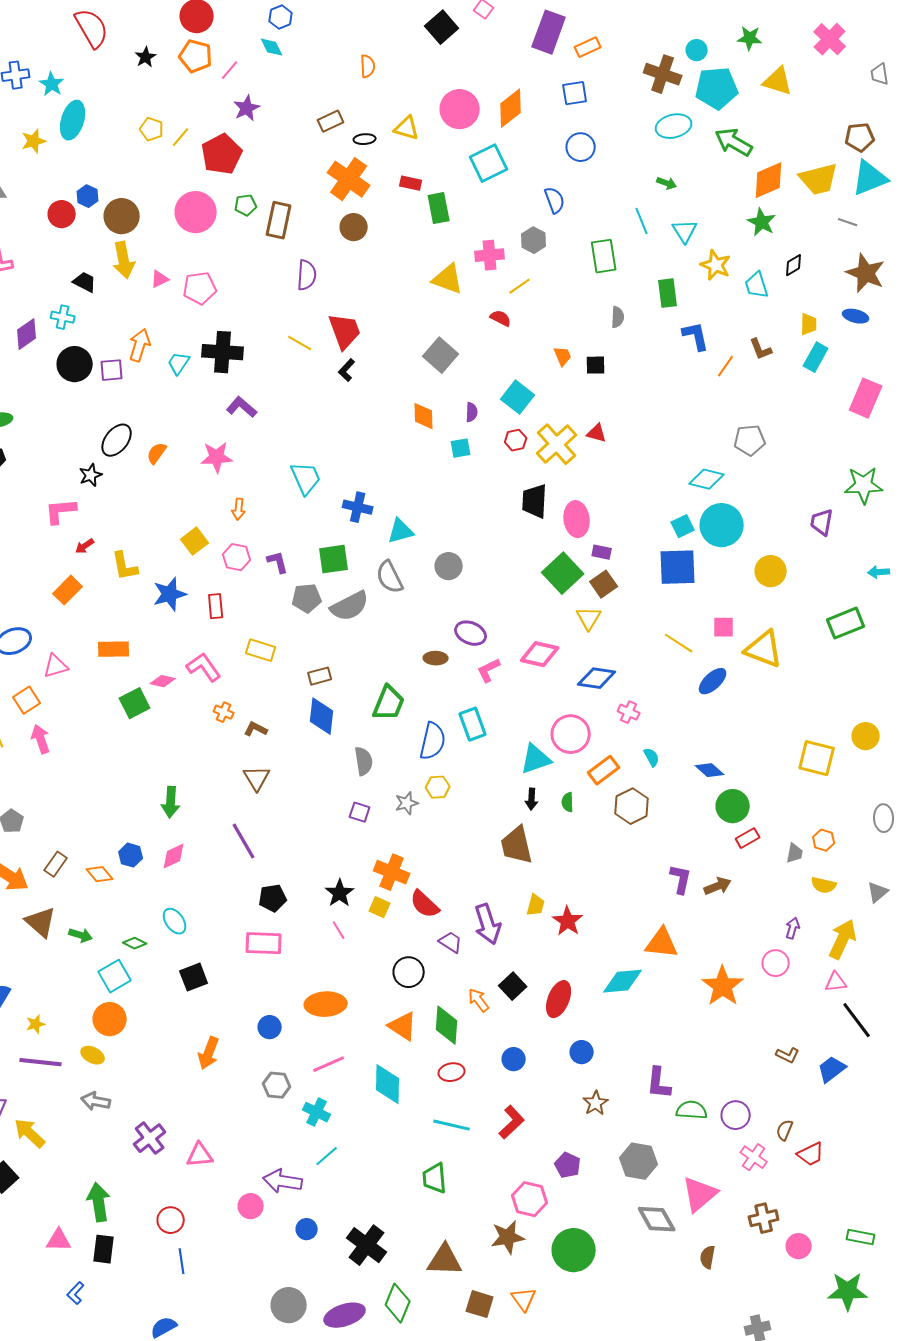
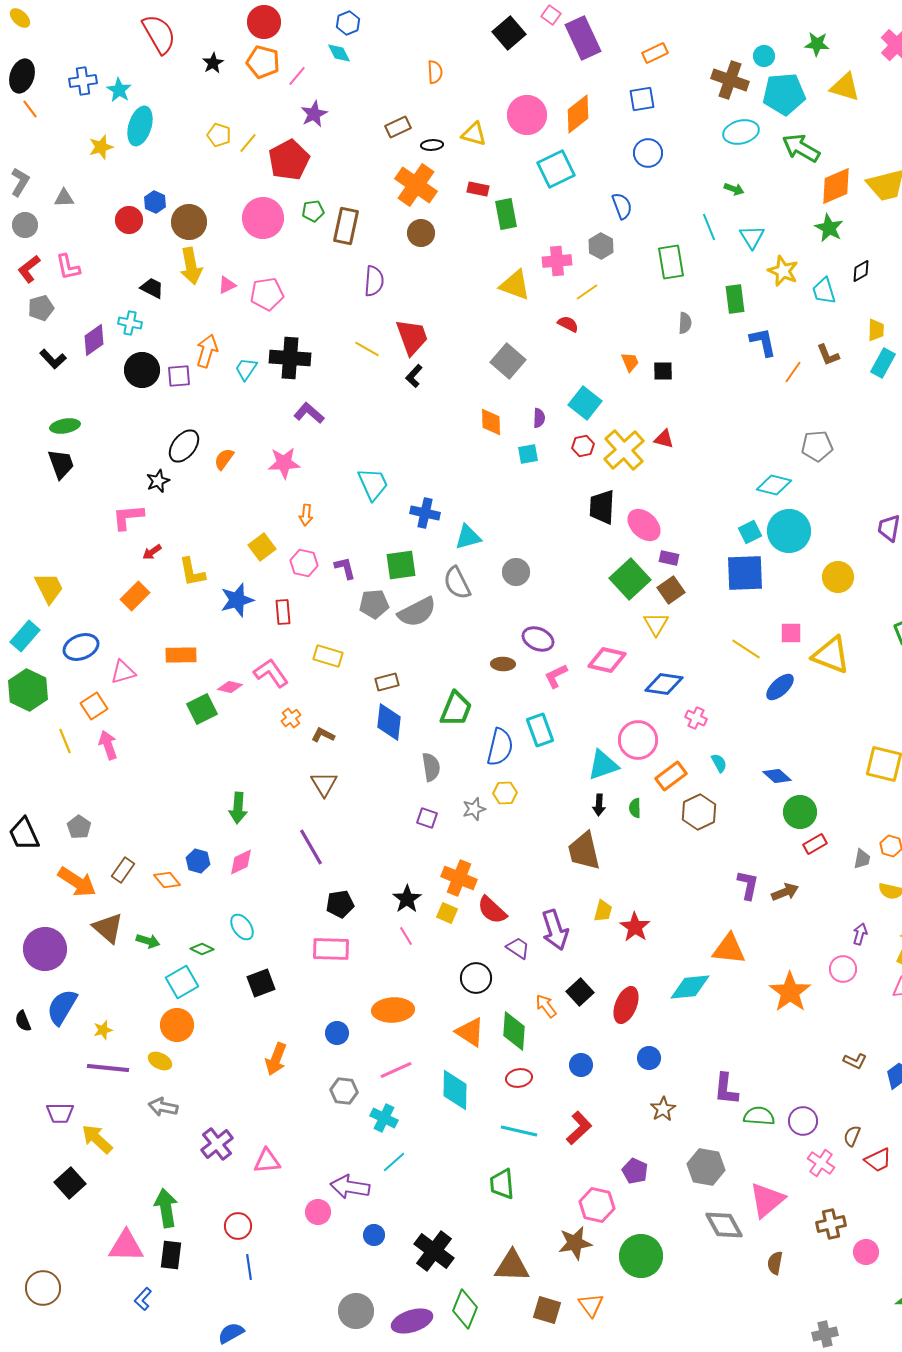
purple rectangle: (549, 32) -> (583, 38), moved, turned -45
pink ellipse: (577, 519) -> (644, 525), turned -40
orange cross: (224, 712) -> (291, 718), turned 30
pink triangle: (59, 1240) -> (126, 1246), size x1.4

